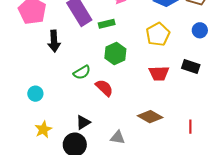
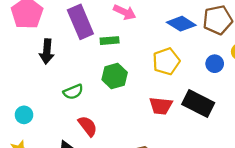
black rectangle: (191, 67) -> (198, 103), size x1.5
red semicircle: (104, 88) -> (88, 126), moved
cyan circle: (35, 94) -> (24, 115), moved

